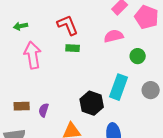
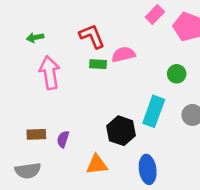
pink semicircle: (114, 36) -> (123, 54), moved

